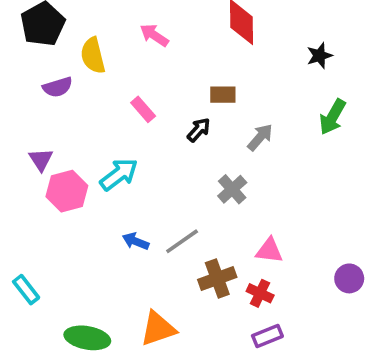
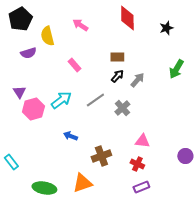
black star: (319, 56) -> (166, 28), moved
black arrow: (199, 130) -> (117, 76), moved
gray line: (182, 241) -> (95, 100), moved
brown cross: (217, 278) -> (101, 156), moved

